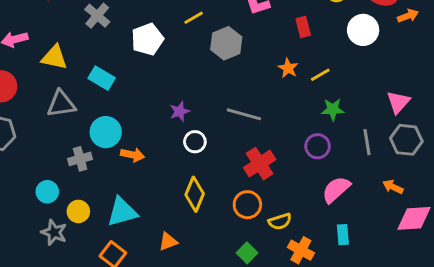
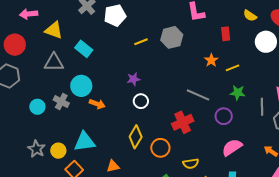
yellow line: (194, 18) -> (141, 42), moved
white pentagon: (147, 39) -> (115, 15), moved
gray line: (244, 114) -> (198, 95), moved
gray line: (367, 142) -> (262, 107), moved
gray cross: (80, 159) -> (61, 102), turned 35
cyan circle: (47, 192) -> (37, 107), moved
orange circle: (247, 205) -> (160, 148), moved
yellow circle: (78, 211) -> (58, 151), moved

